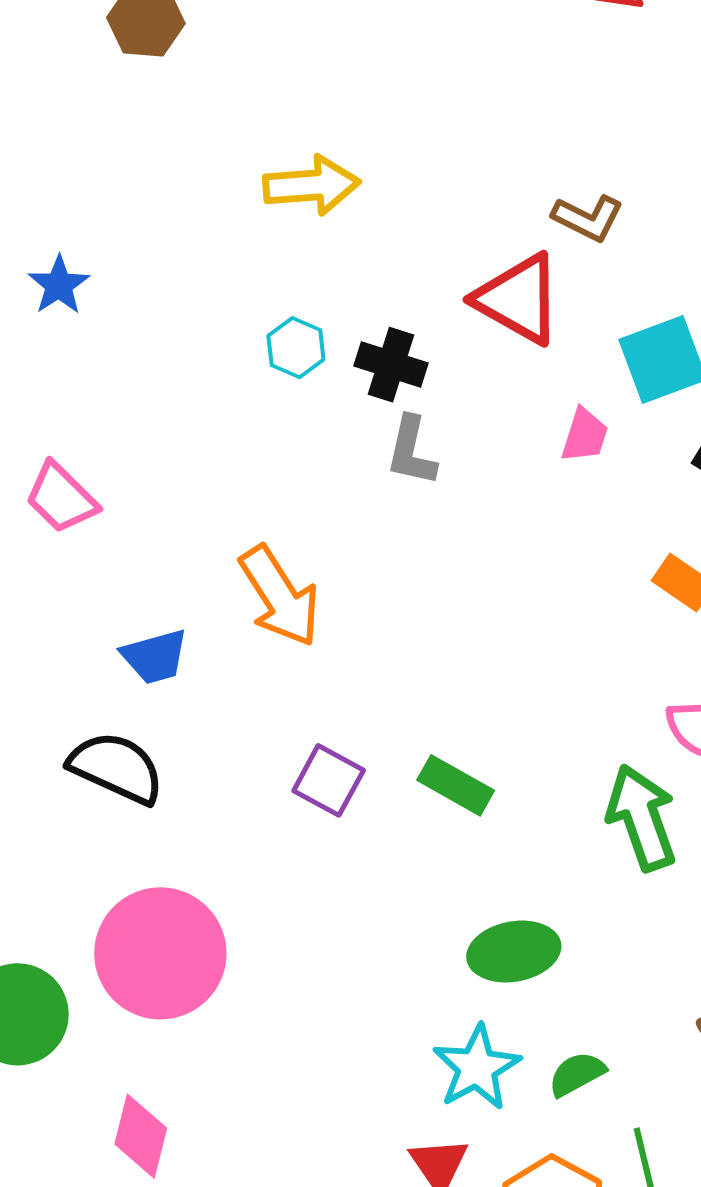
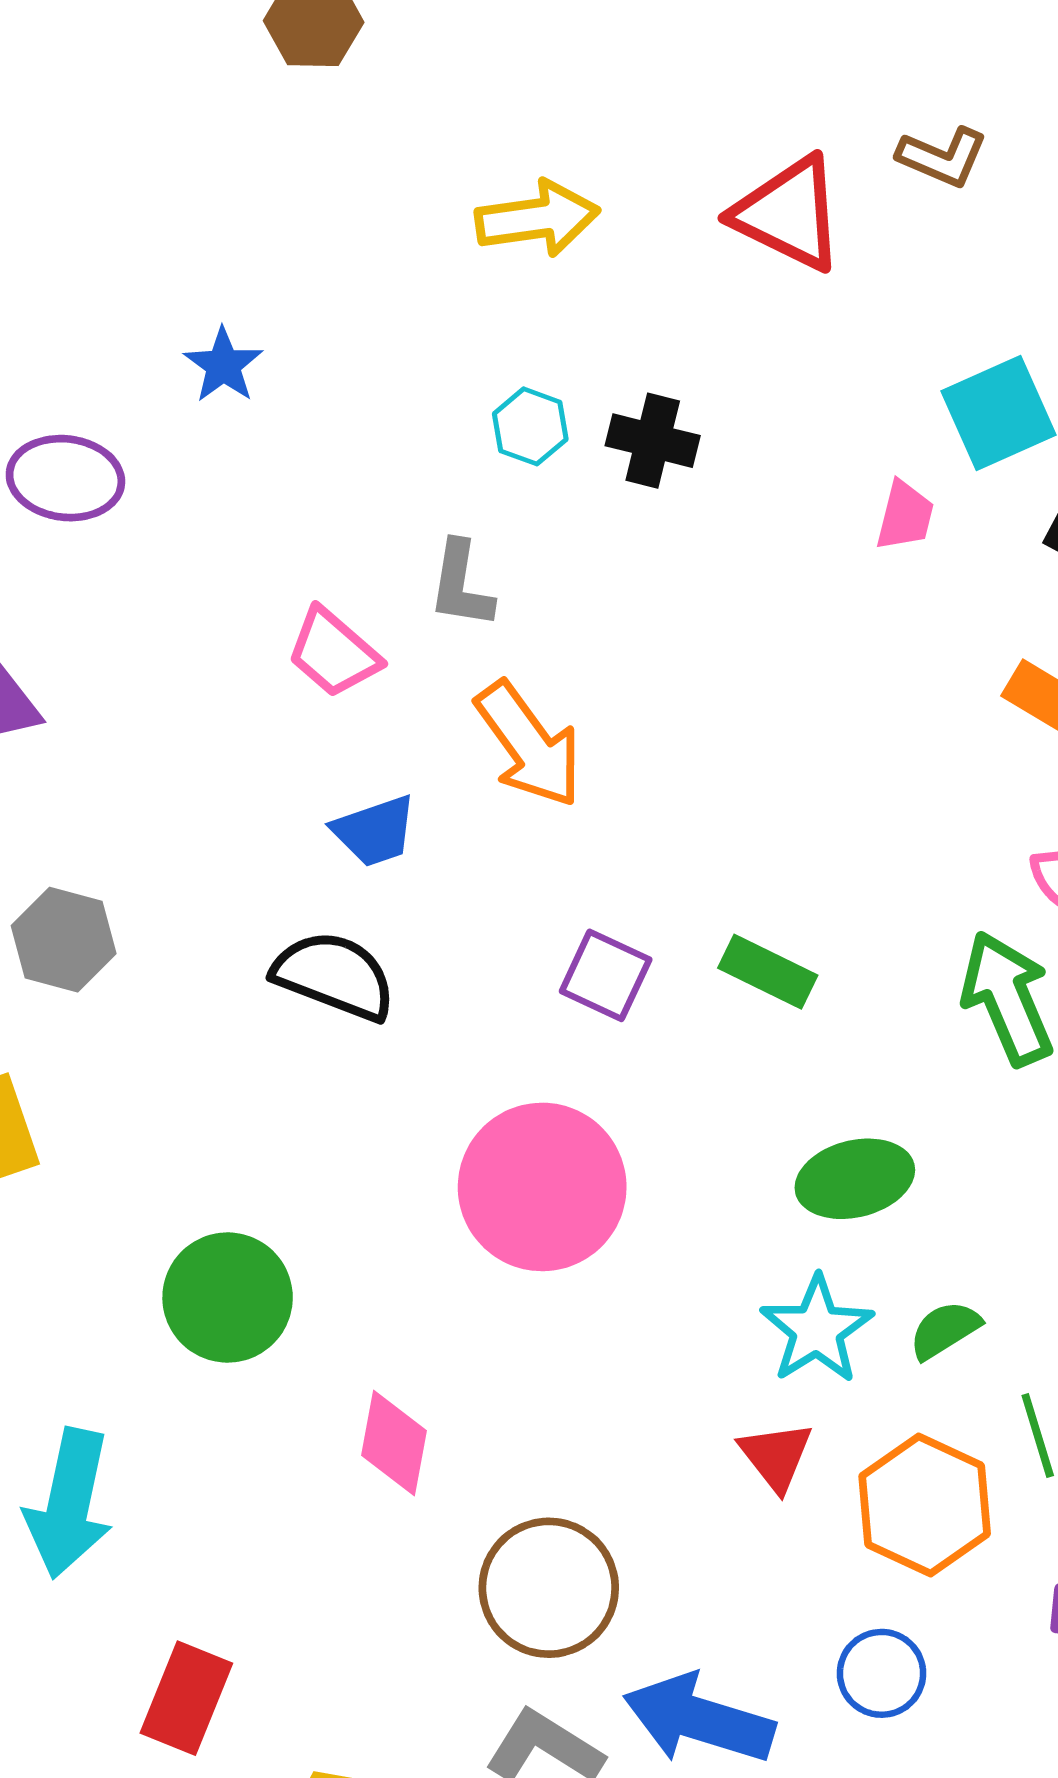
brown L-shape: (588, 218) -> (942, 157), moved
red triangle: (518, 299) -> (789, 214), moved
gray L-shape: (411, 451) -> (461, 585), moved
pink trapezoid: (61, 498) -> (333, 653), moved
pink circle: (160, 953) -> (542, 1187), moved

